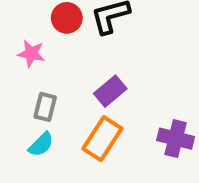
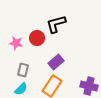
red circle: (67, 18) -> (37, 38), moved

